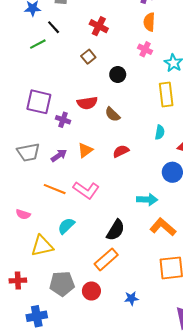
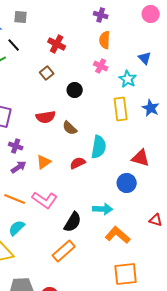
purple cross: (63, 120) -> (16, 146), moved
cyan semicircle: (160, 132) -> (99, 147), moved, size x1.6
cyan semicircle: (66, 226) -> (17, 228), moved
black semicircle: (116, 230) -> (73, 222), moved
orange rectangle: (106, 259) -> (64, 251), moved

